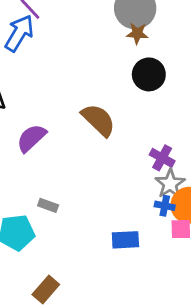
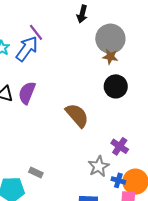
purple semicircle: (31, 138) -> (27, 93), moved, turned -30
gray star: (170, 184) -> (99, 166), moved

